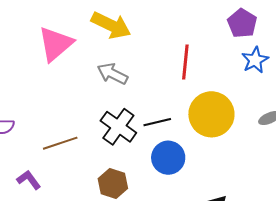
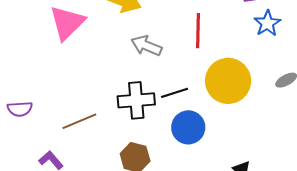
gray arrow: (112, 74) -> (146, 46), moved
black cross: (118, 127) -> (136, 100), turned -36

